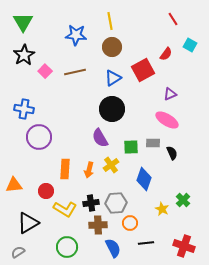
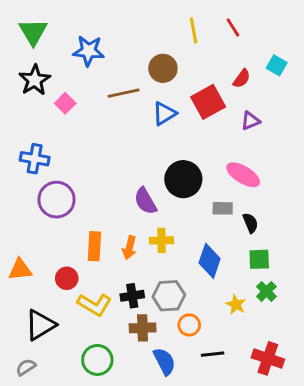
red line: (173, 19) -> (233, 28), moved
yellow line: (110, 21) -> (194, 30), moved
blue star: (76, 35) -> (89, 51), moved
brown line: (75, 72) -> (124, 93), moved
purple triangle: (170, 94) -> (250, 121), moved
black circle: (112, 109) -> (183, 179), moved
green square: (131, 147) -> (259, 259), moved
yellow cross: (111, 165) -> (161, 240), turned 35

